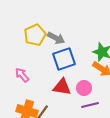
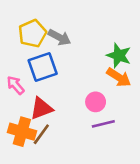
blue square: (64, 59) -> (43, 67), moved
red triangle: (62, 87) -> (41, 108), moved, turned -30

